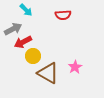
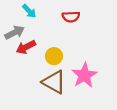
yellow circle: (33, 56) -> (54, 56), moved
pink star: (75, 67) -> (84, 75), size x1.6

